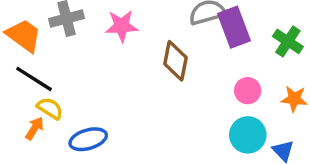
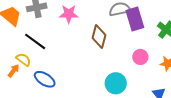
black line: (34, 79) -> (35, 41), moved
cyan circle: (248, 135) -> (116, 83), moved
blue ellipse: (88, 139) -> (45, 79), turned 45

